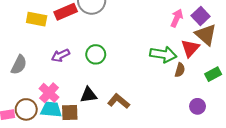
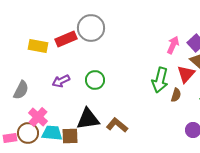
green arrow: (163, 54) -> (160, 80), turned 95
pink cross: (49, 93) -> (38, 117), moved
black triangle: (88, 95) -> (88, 119), size x1.4

